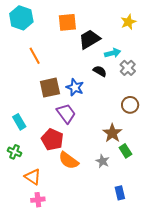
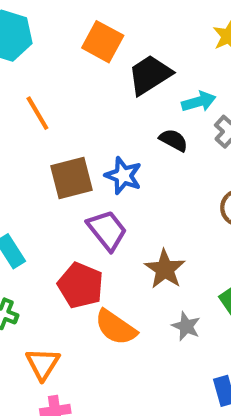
orange square: (67, 22) -> (103, 42), turned 36
brown star: (112, 133) -> (165, 269), moved
orange triangle: (33, 177) -> (43, 364), turned 30

